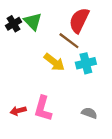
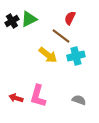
red semicircle: (79, 20) -> (70, 18), size x0.6
green triangle: (33, 21) -> (29, 19), turned 48
red arrow: (18, 111) -> (16, 98), turned 32

